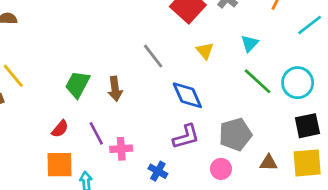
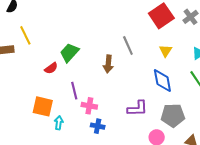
brown arrow: (115, 89) -> (108, 64), moved
blue diamond: (187, 95) -> (162, 81), moved
red semicircle: (60, 129) -> (51, 68), moved
blue cross: (158, 171) -> (98, 126), moved, turned -32

